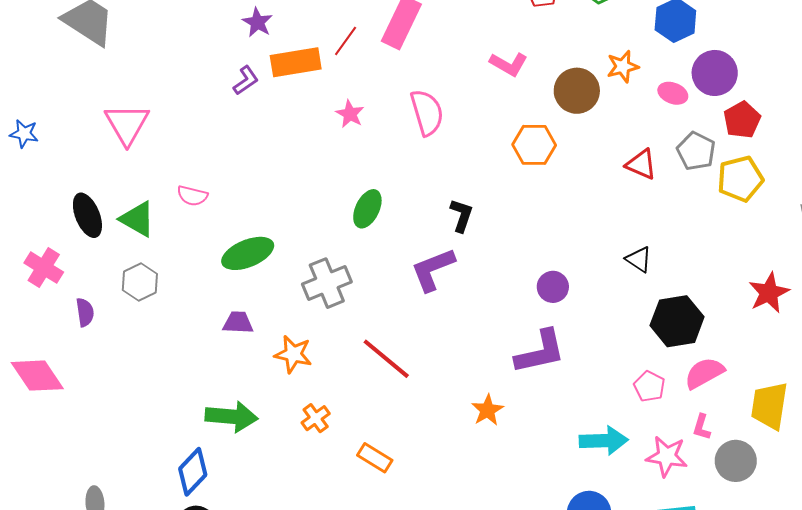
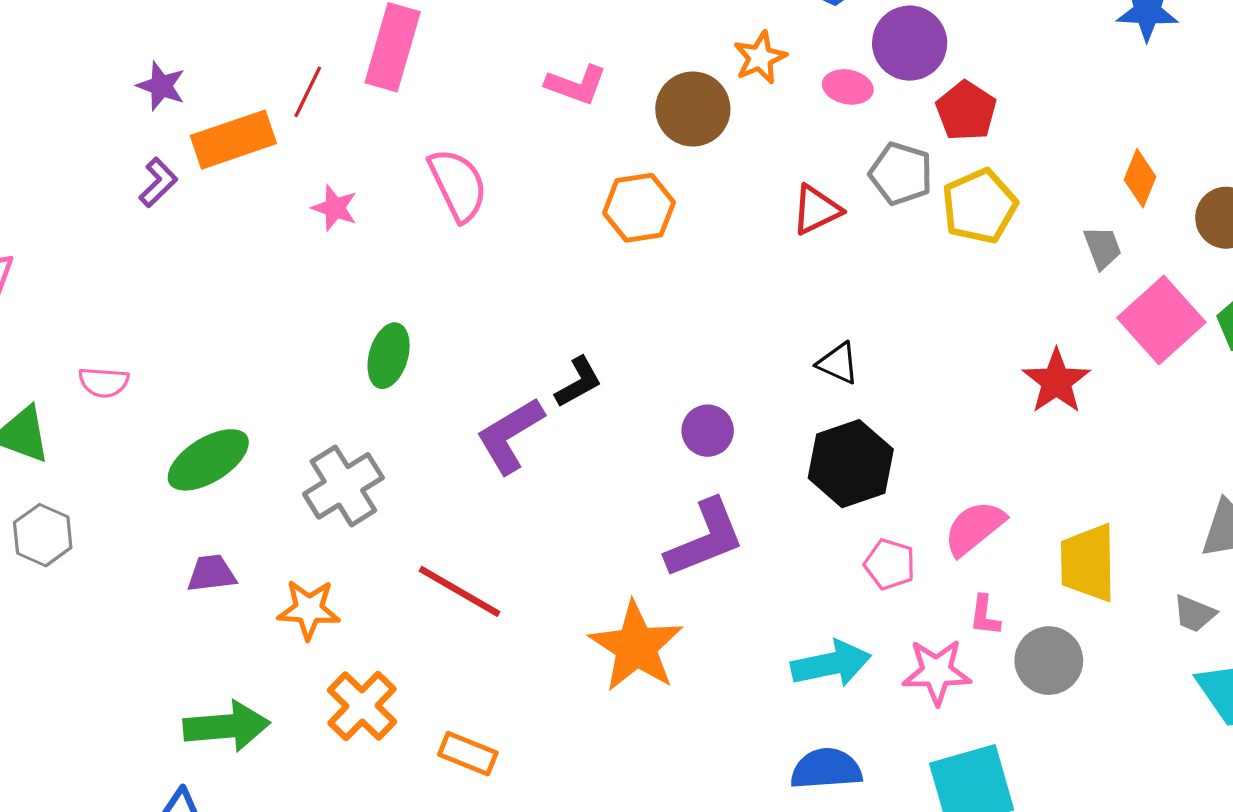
red triangle: (641, 164) -> (816, 210), turned -40
black L-shape: (461, 215) -> (578, 382), moved, turned 52
black hexagon: (677, 321) -> (851, 464), moved
orange star: (487, 410) -> (636, 647), size x1.8
orange cross: (316, 418) -> (362, 706), size x1.5

